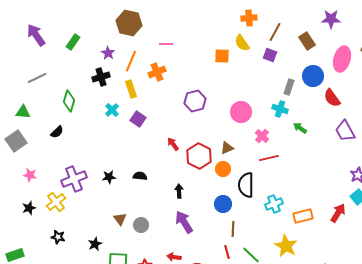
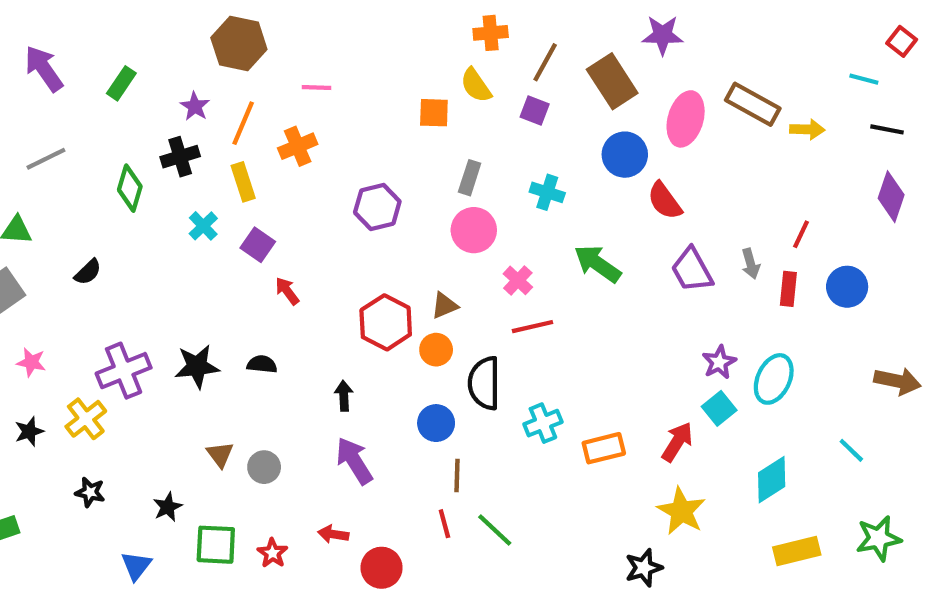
brown rectangle: (307, 41) -> (612, 81), size x1.4
gray rectangle: (289, 87) -> (470, 178), moved
green diamond: (69, 101) -> (130, 188), moved
cyan cross: (280, 109) -> (547, 192), moved
green arrow: (300, 128) -> (598, 264), size x1.6
red arrow: (173, 144) -> (287, 291), moved
black star: (109, 177) -> (197, 366), size x1.5
yellow star: (286, 246) -> (681, 511), moved

